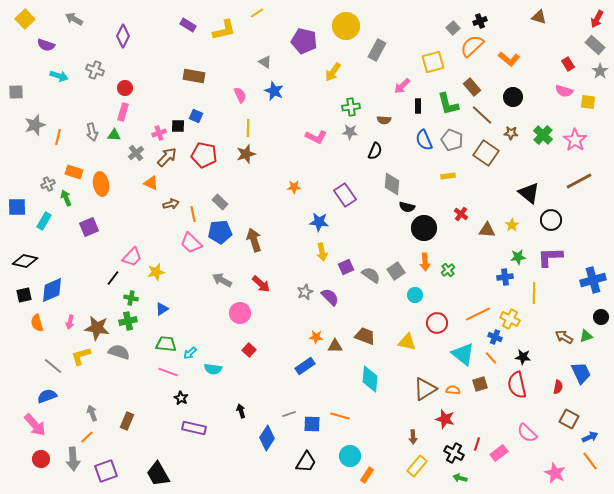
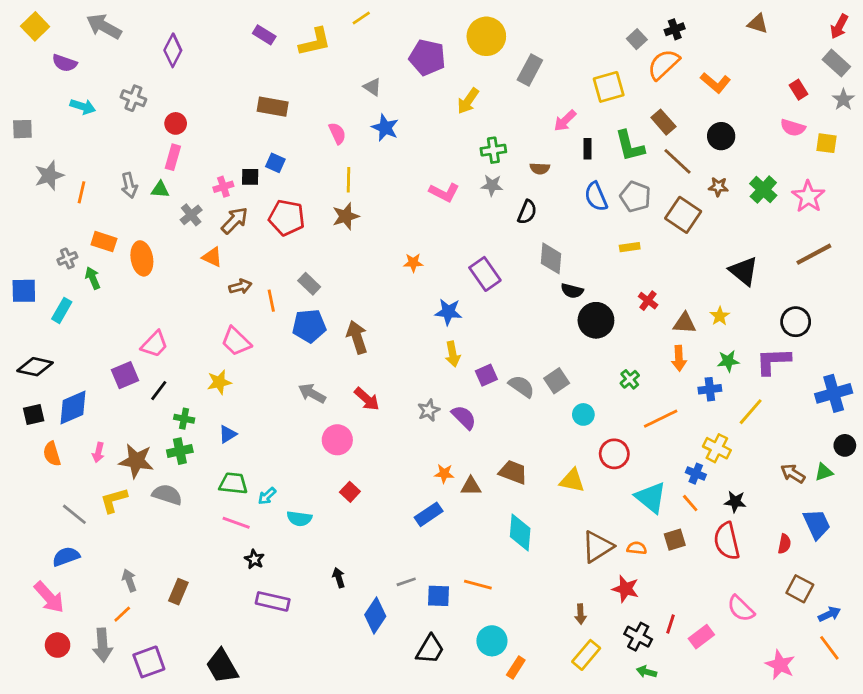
gray arrow: (74, 19) -> (104, 26), size x1.4
black circle: (551, 220) -> (796, 322), moved
purple square: (89, 227) -> (125, 375), moved
pink trapezoid: (191, 243) -> (236, 341), moved
pink trapezoid: (132, 257) -> (155, 344), moved
orange arrow: (425, 262) -> (679, 358), moved
yellow line: (534, 293) -> (751, 412), turned 40
orange line: (478, 314) -> (661, 419), moved

